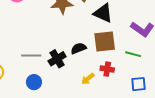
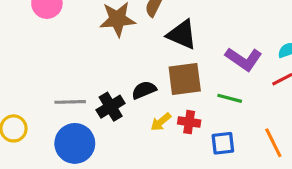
yellow arrow: (88, 79) -> (161, 122), moved
blue circle: (34, 82) -> (75, 143), size x1.6
blue square: (139, 84) -> (223, 143), moved

